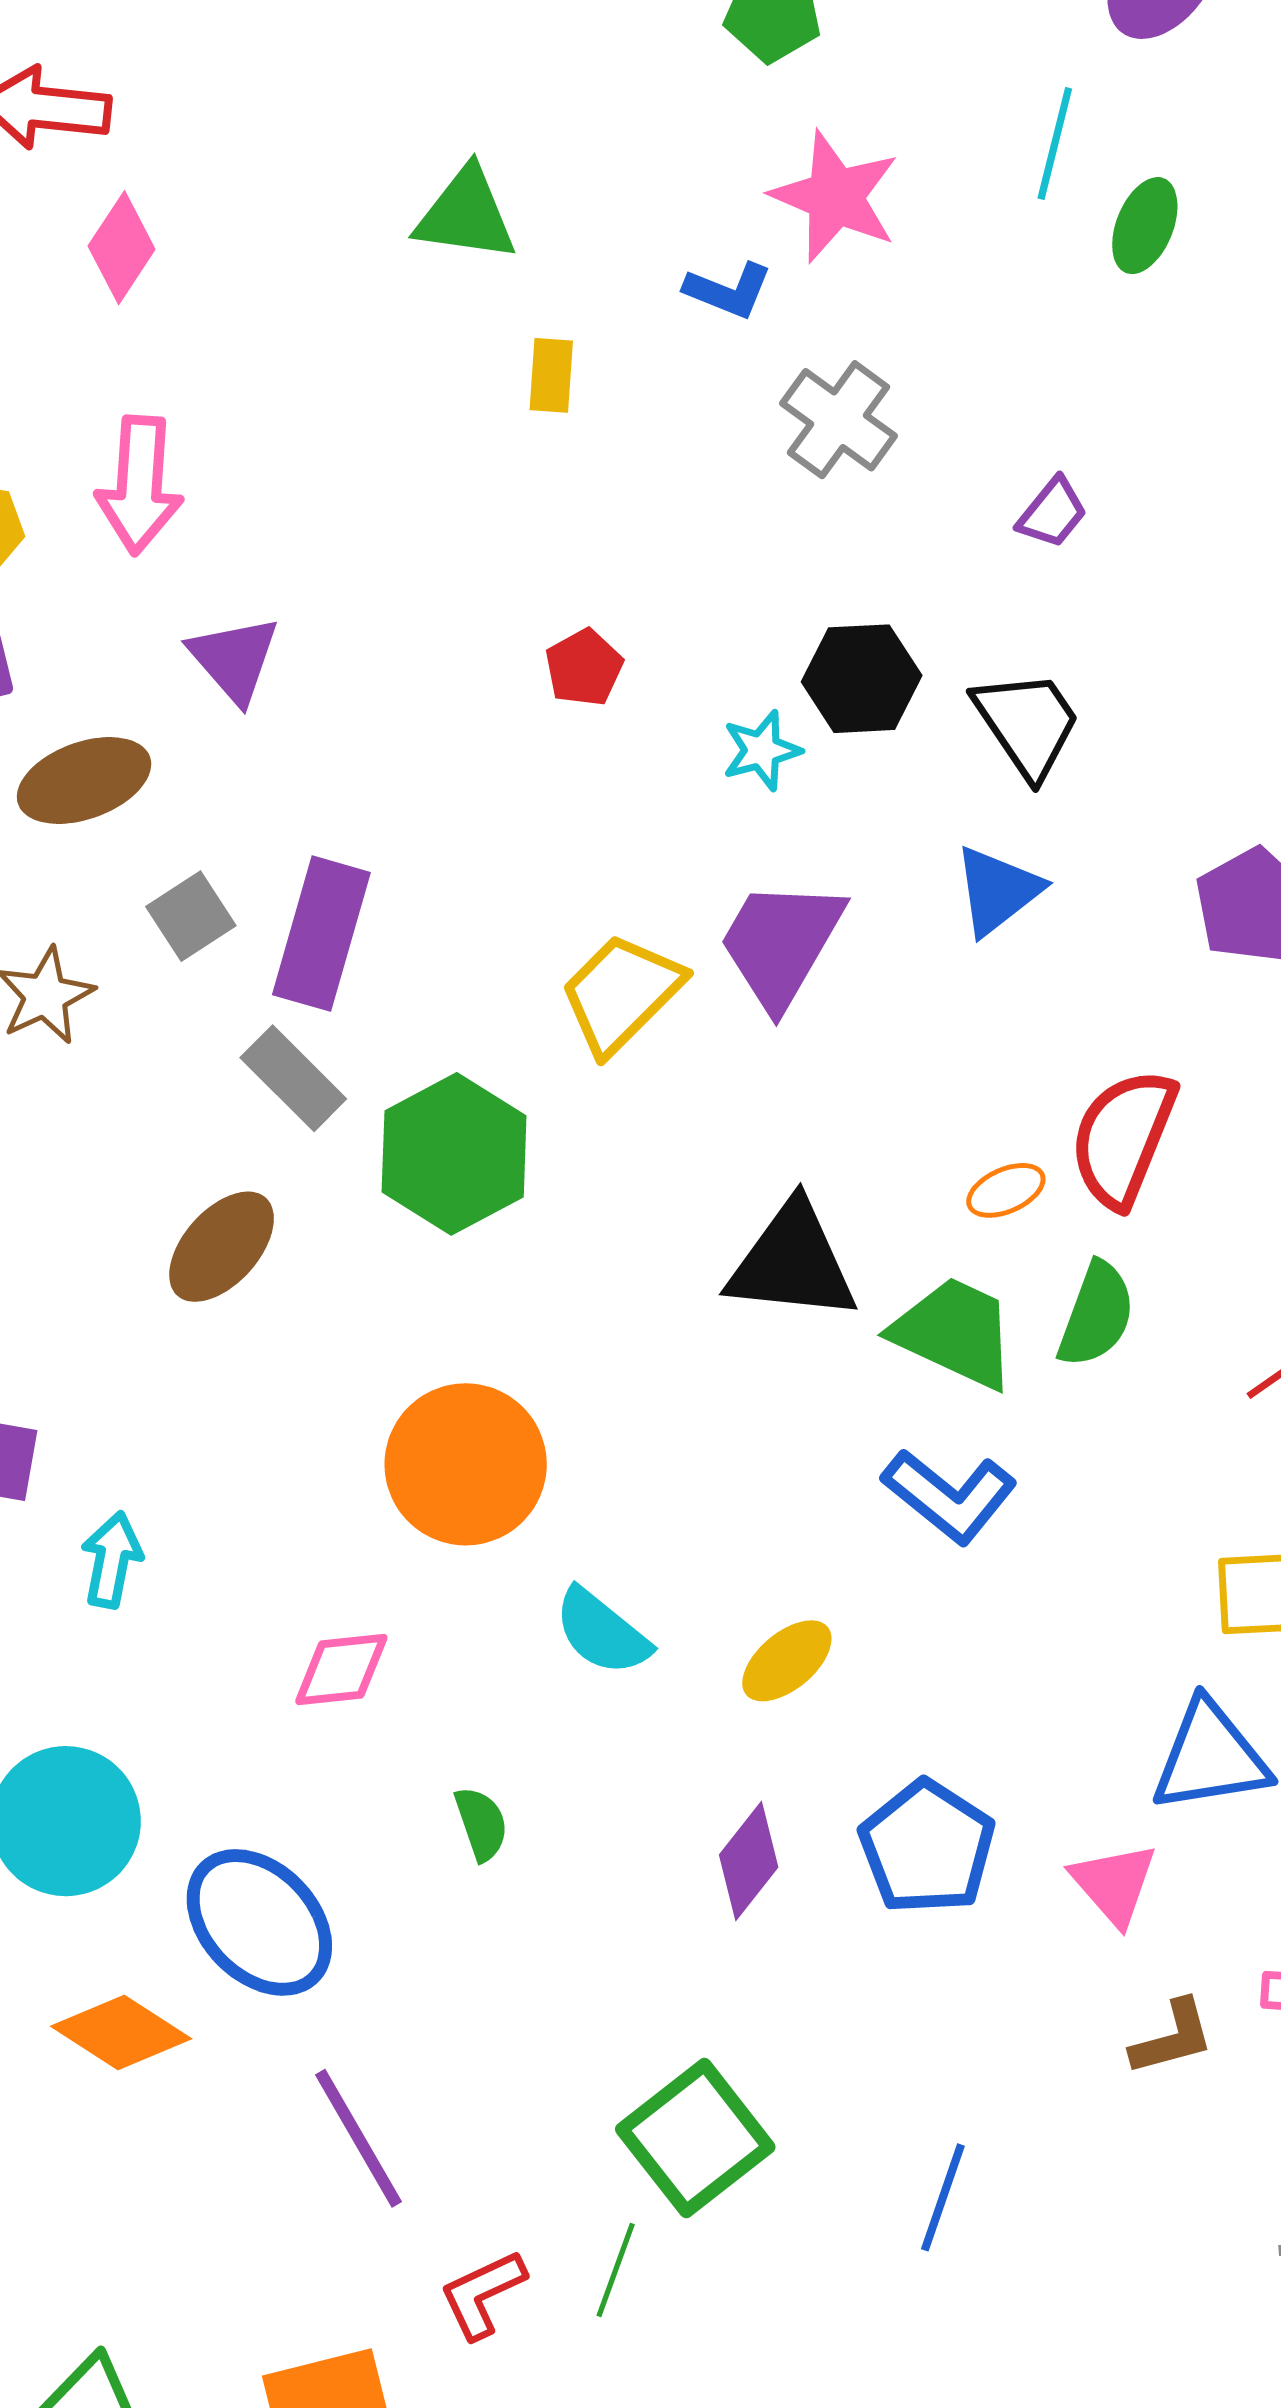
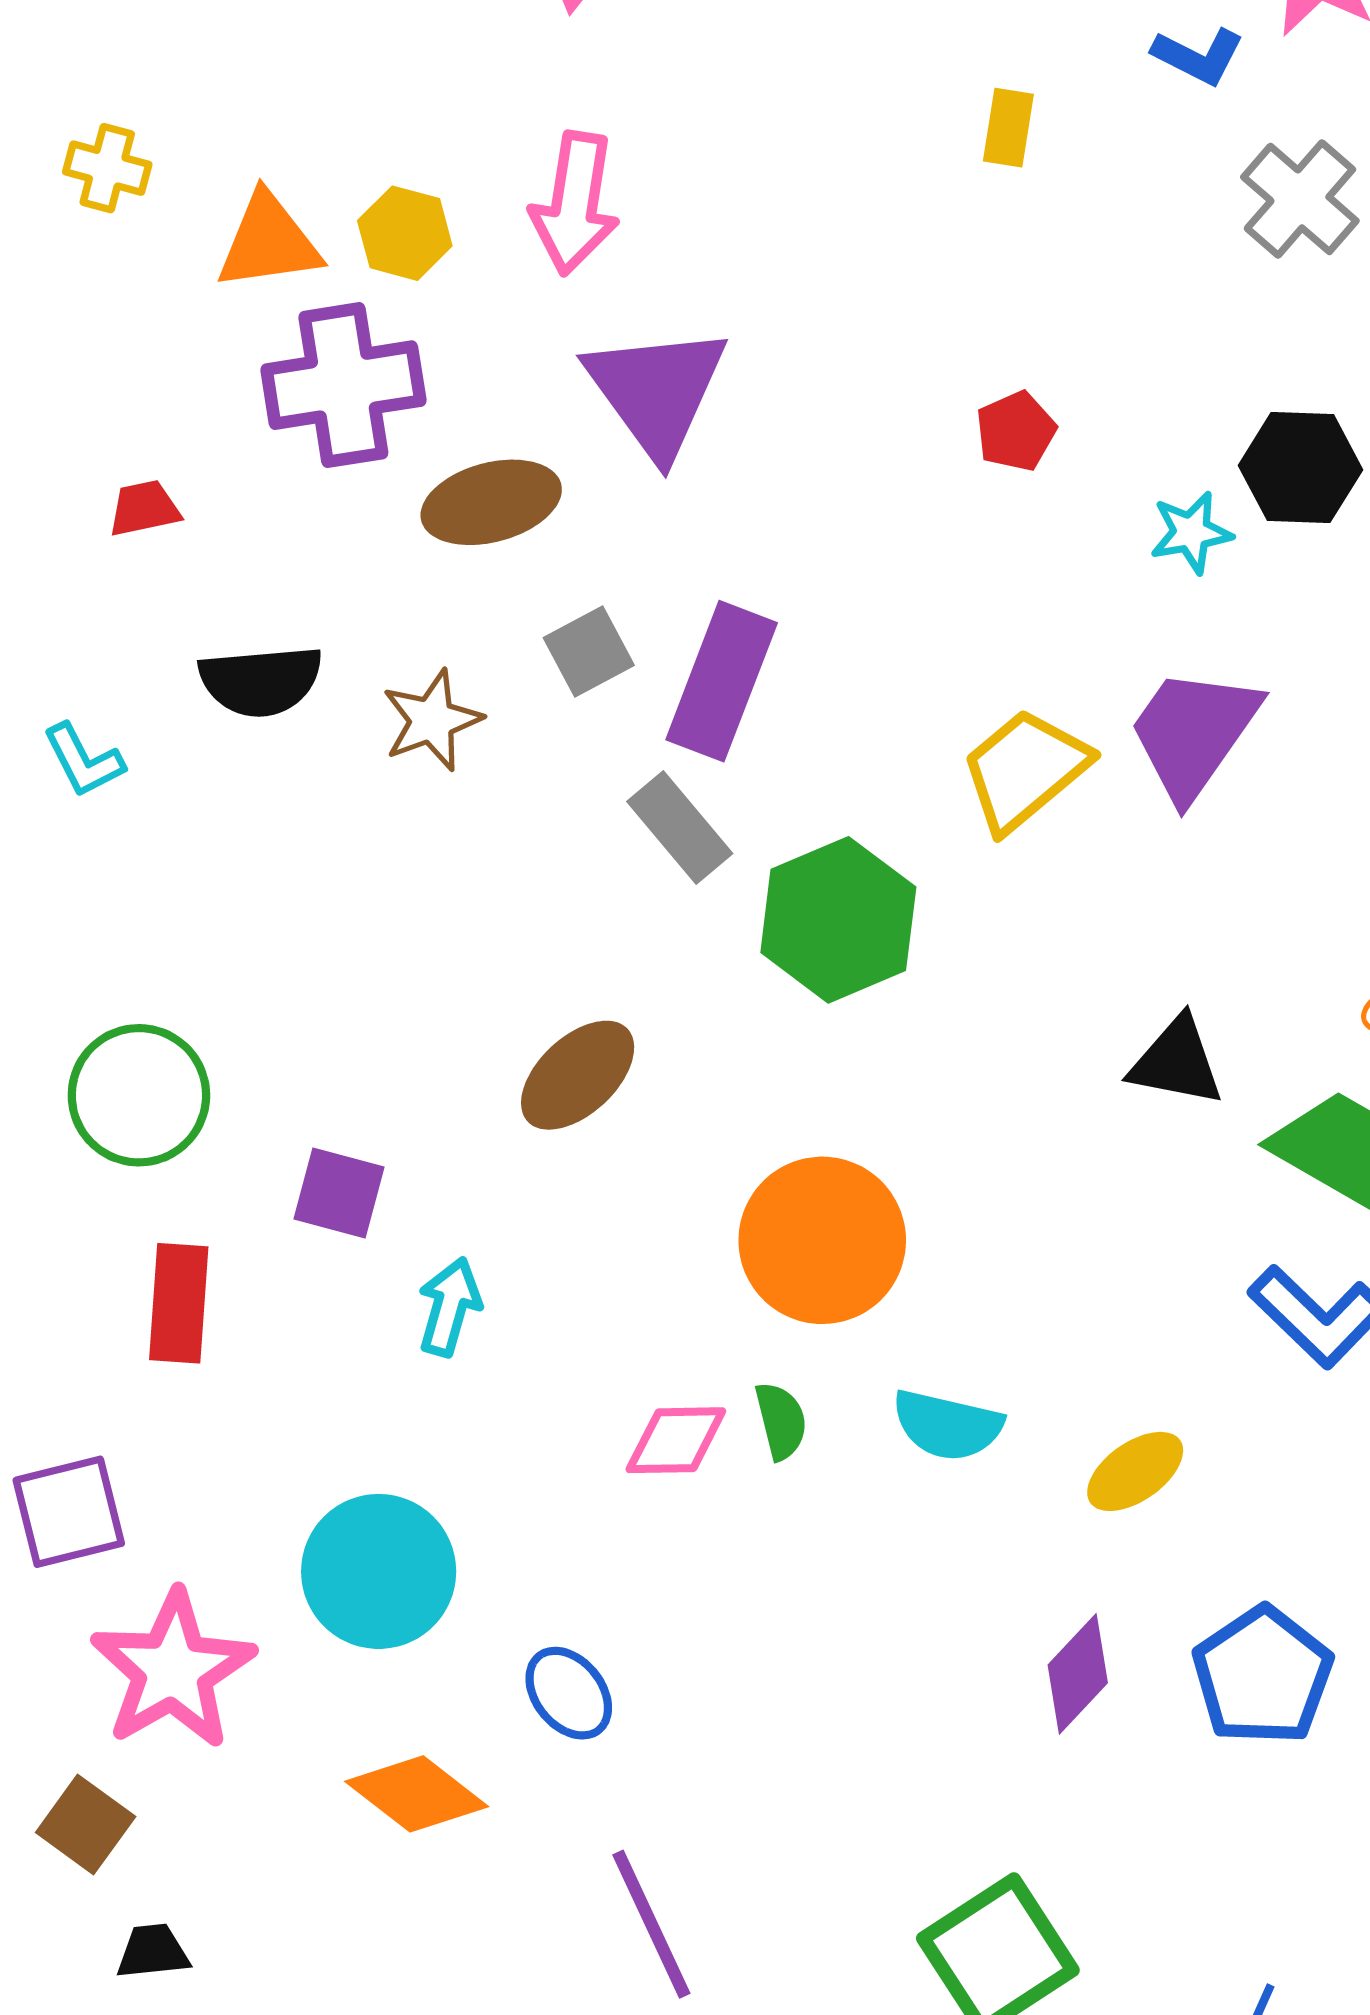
purple triangle: (234, 659) -> (657, 391), size x1.5
brown ellipse: (222, 1247) -> (578, 1075), moved
black triangle: (792, 1262) -> (1177, 1062), size x0.7
cyan semicircle: (602, 1632) -> (947, 1425), turned -31
green semicircle: (481, 1824) -> (781, 1421), moved
blue ellipse: (259, 1922) -> (569, 1693), size x0.6

